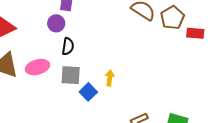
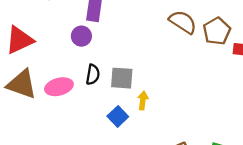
black semicircle: (68, 46) -> (93, 75), moved
gray square: (71, 75) -> (122, 78), moved

